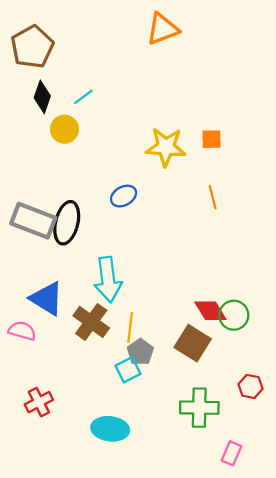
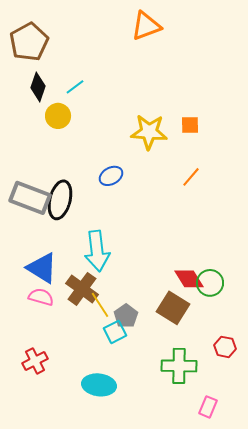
orange line: (213, 197) -> (191, 177), turned 55
yellow line: (130, 327) -> (100, 305), moved, turned -40
pink semicircle: (22, 331) -> (41, 297), moved

